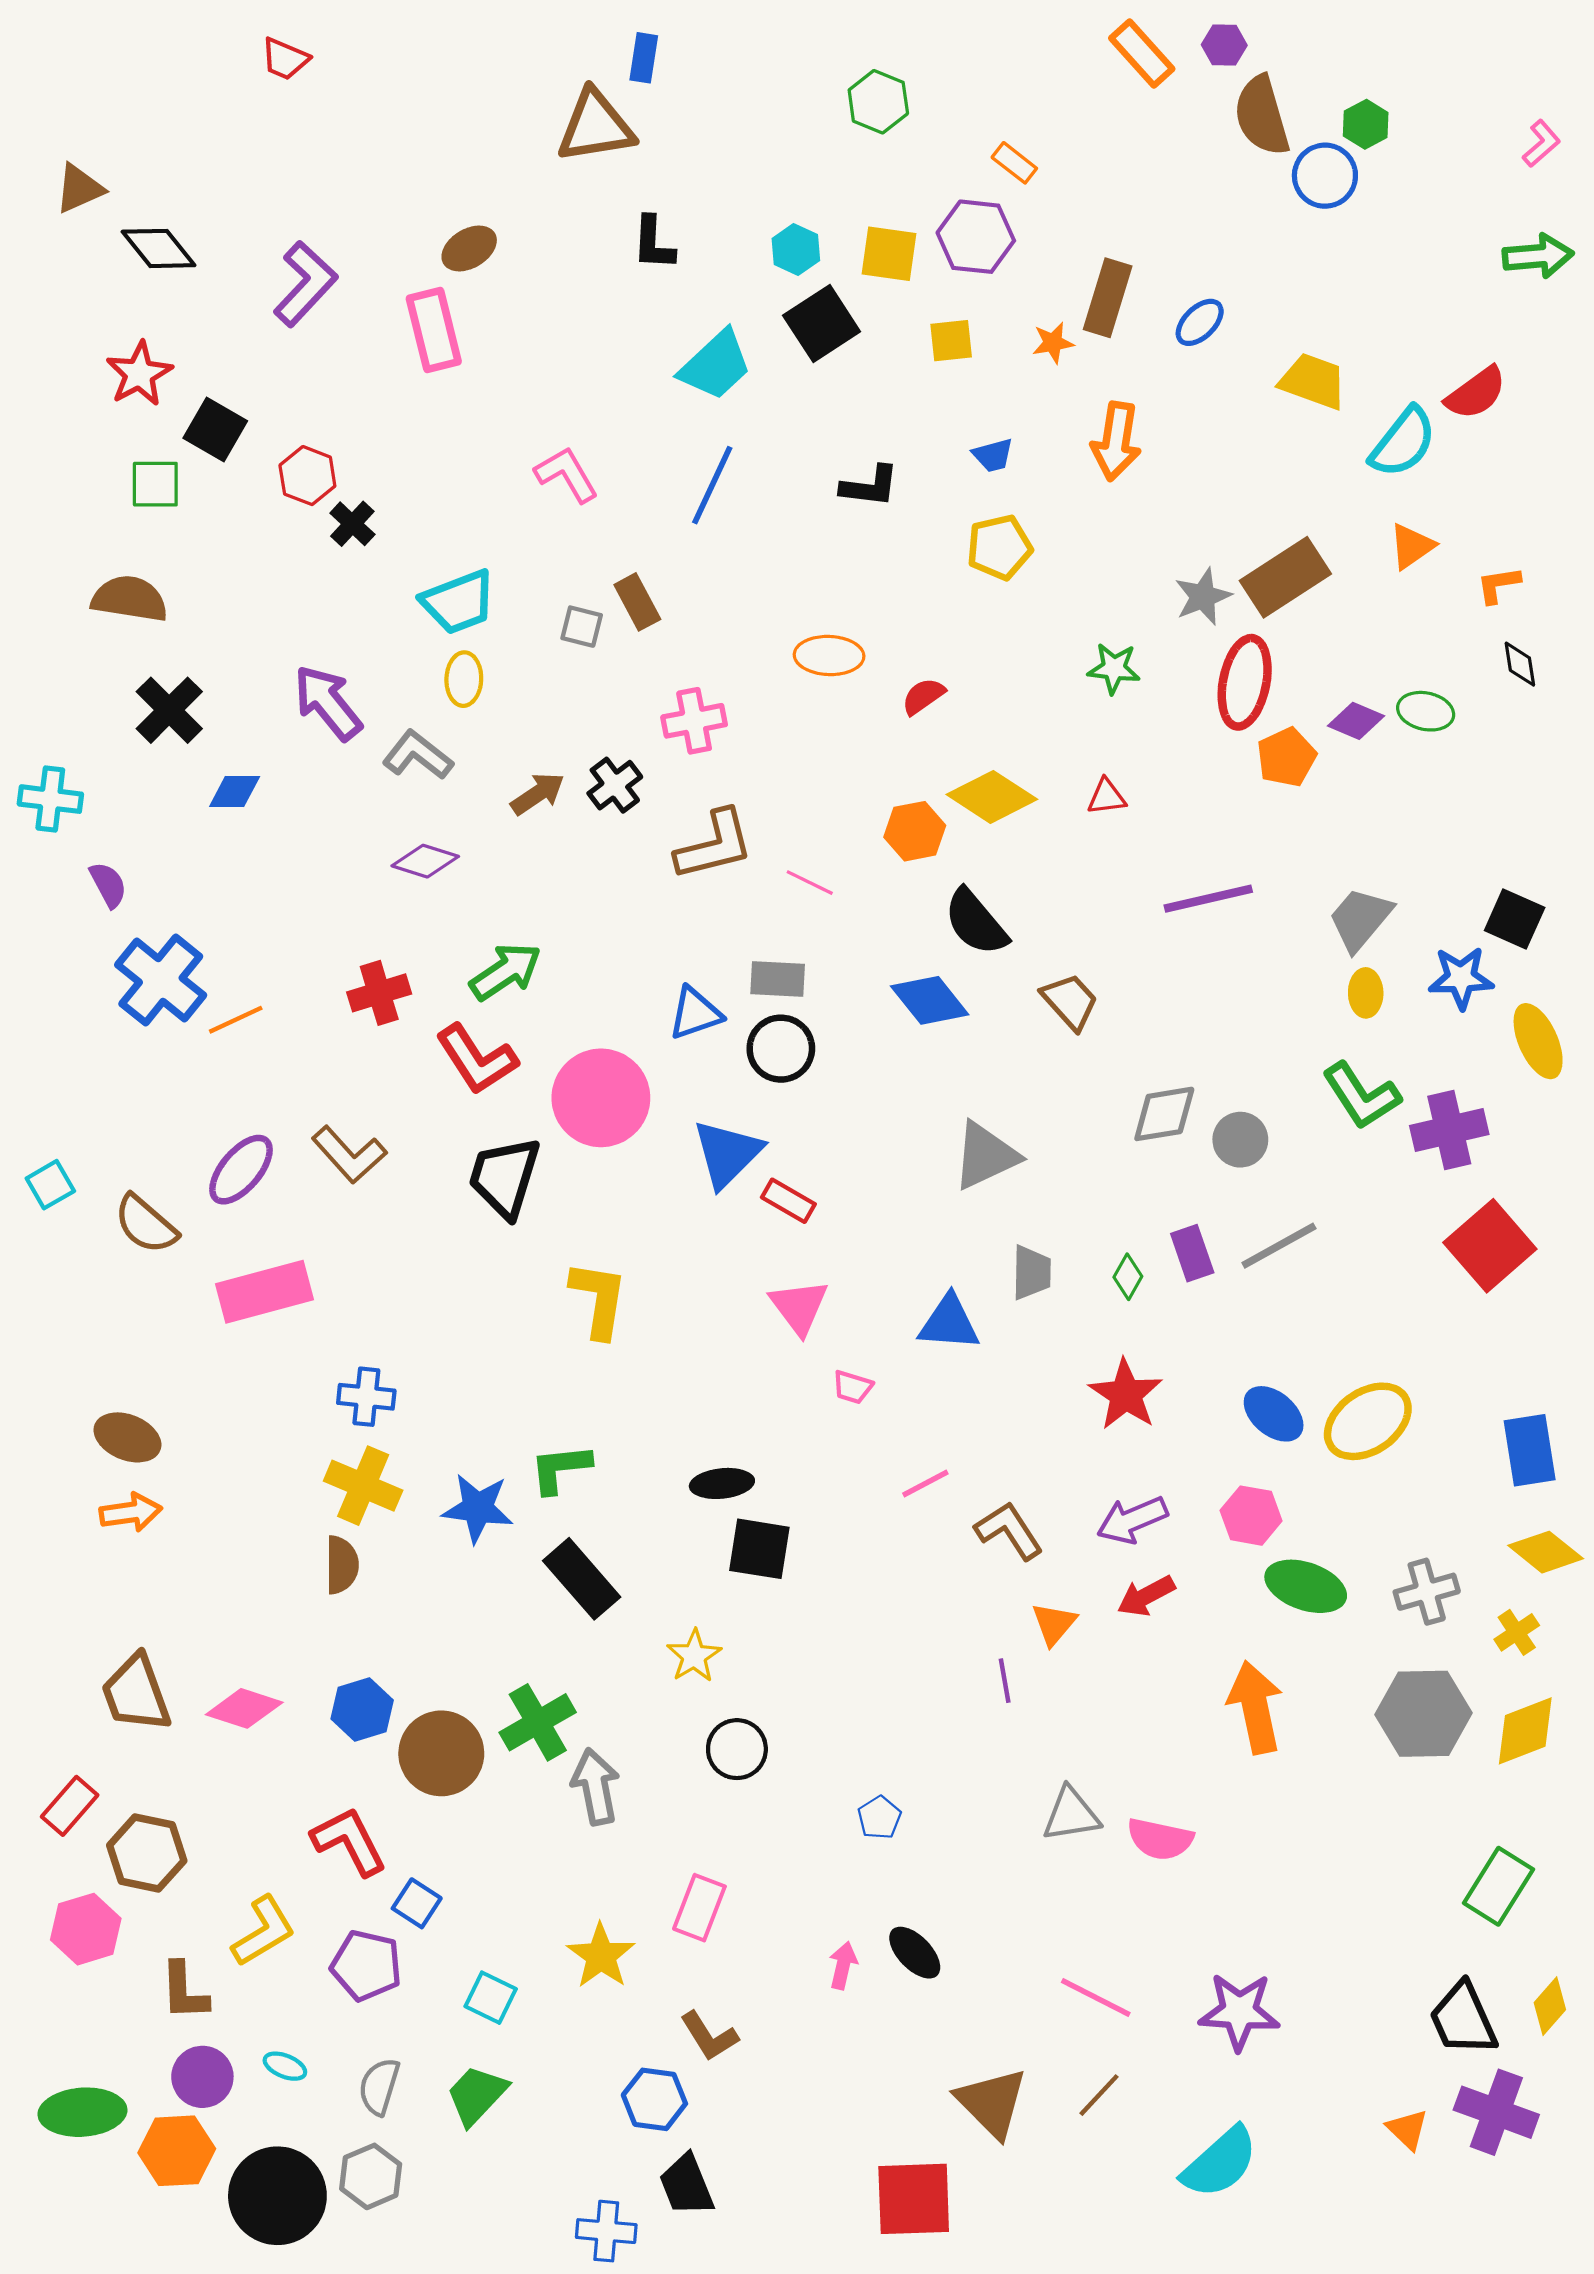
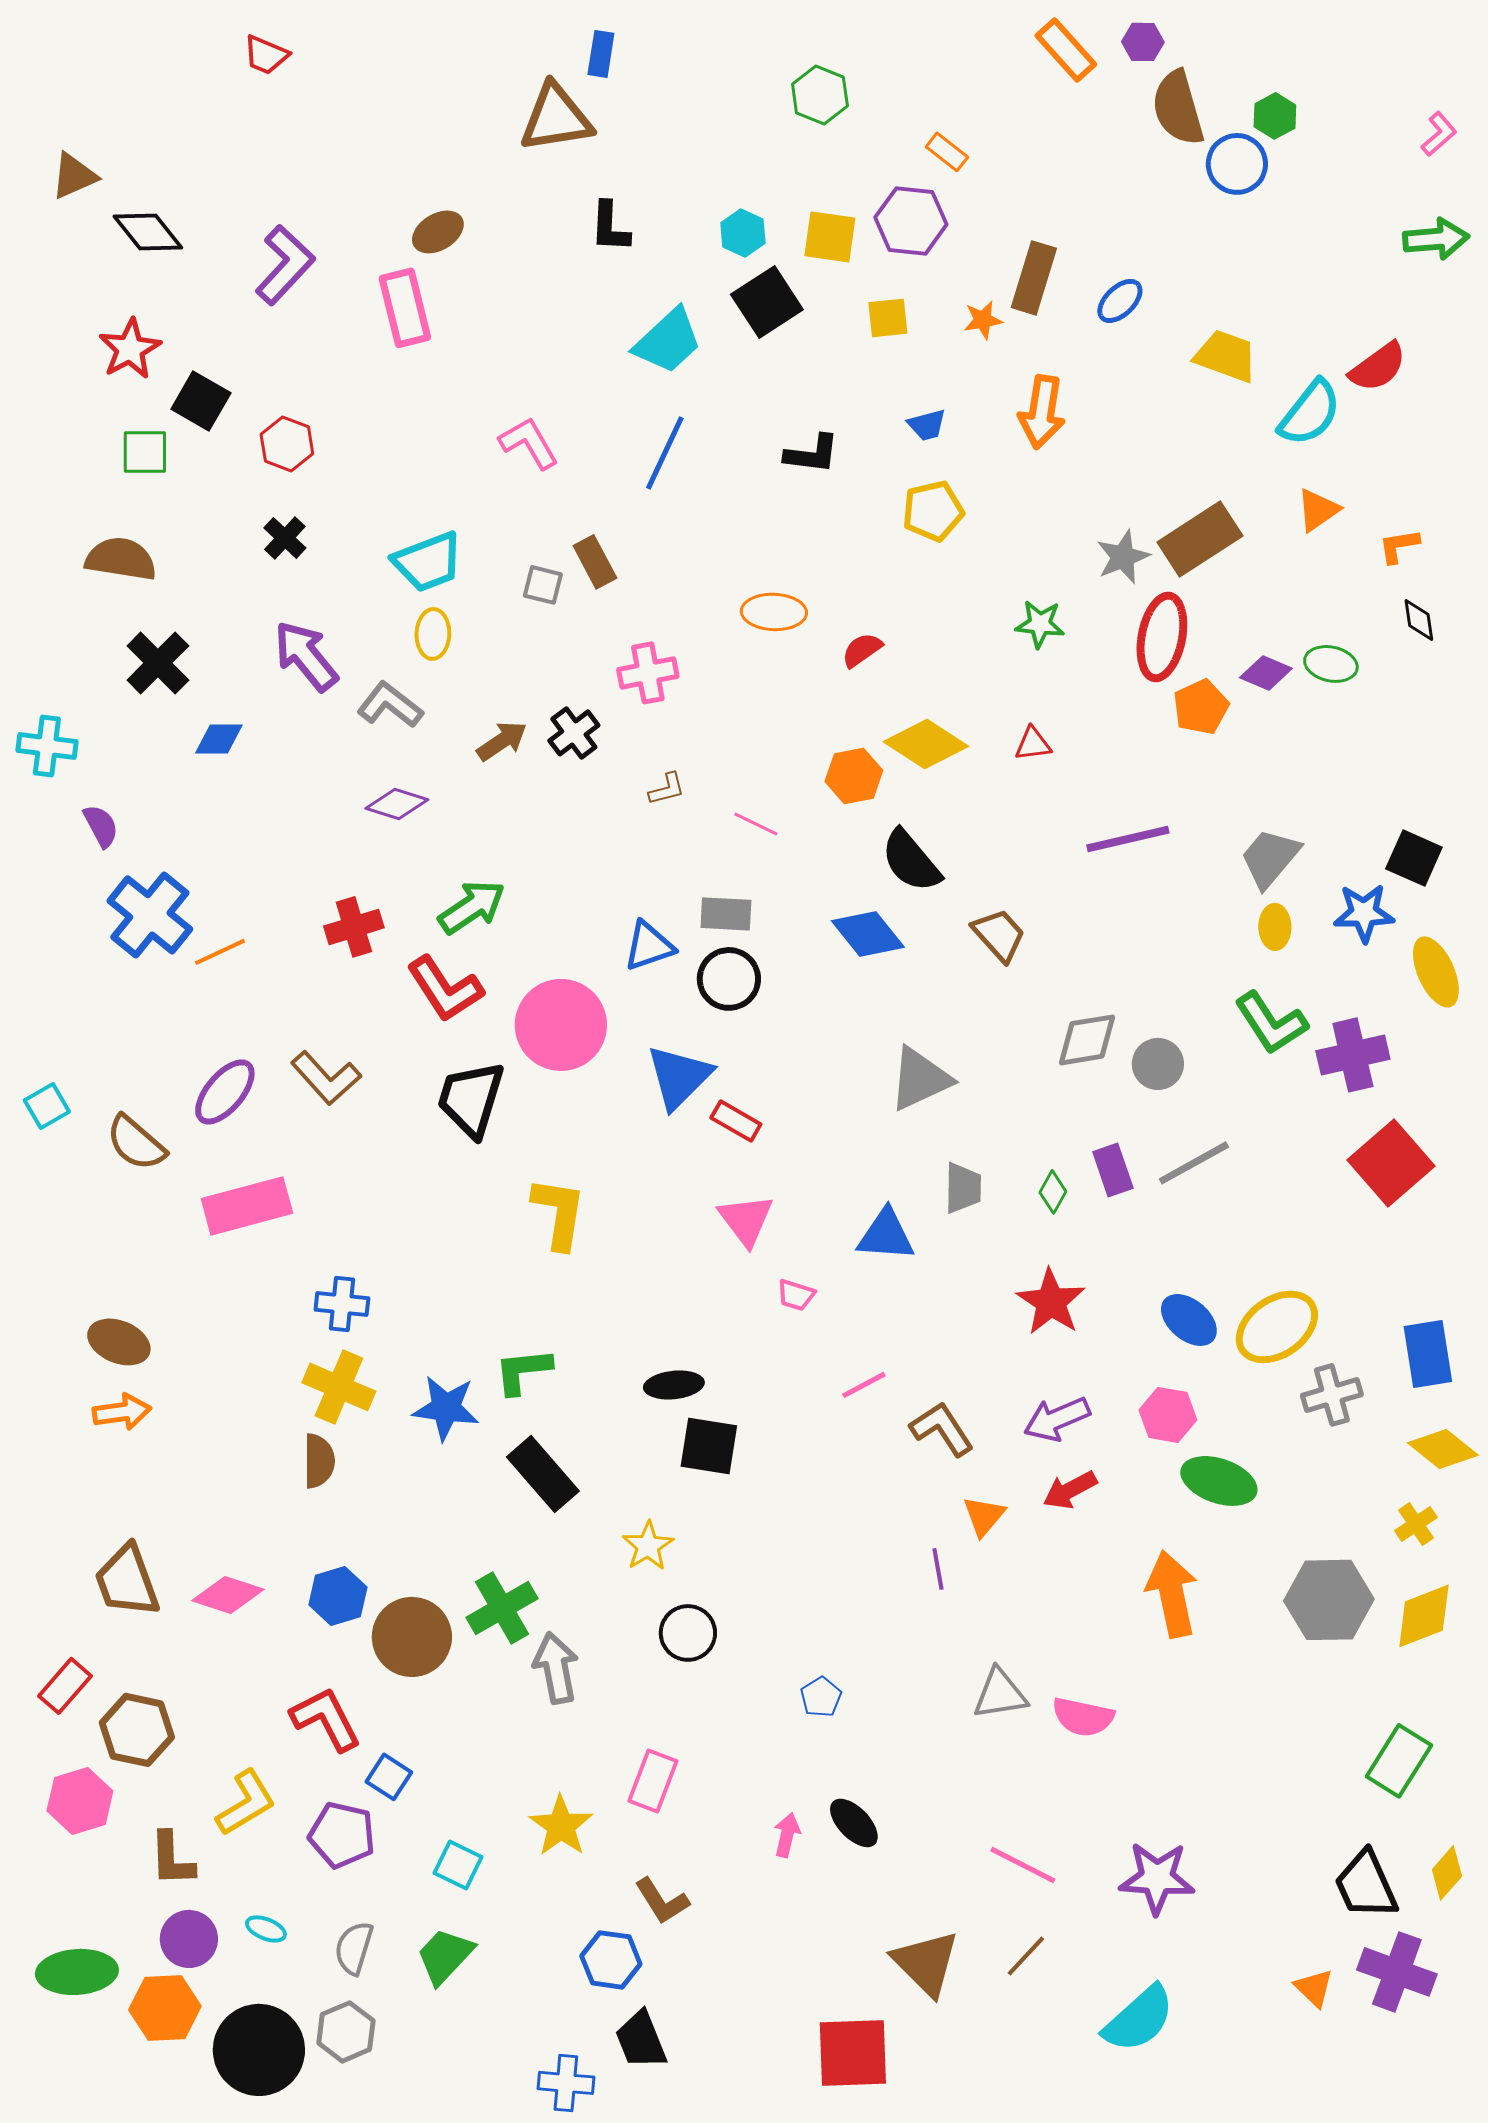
black cross: (352, 524) -> (285, 538), moved
brown L-shape: (714, 845) -> (667, 789), size x0.5
gray cross: (1427, 1592) -> (1332, 1395), moved

